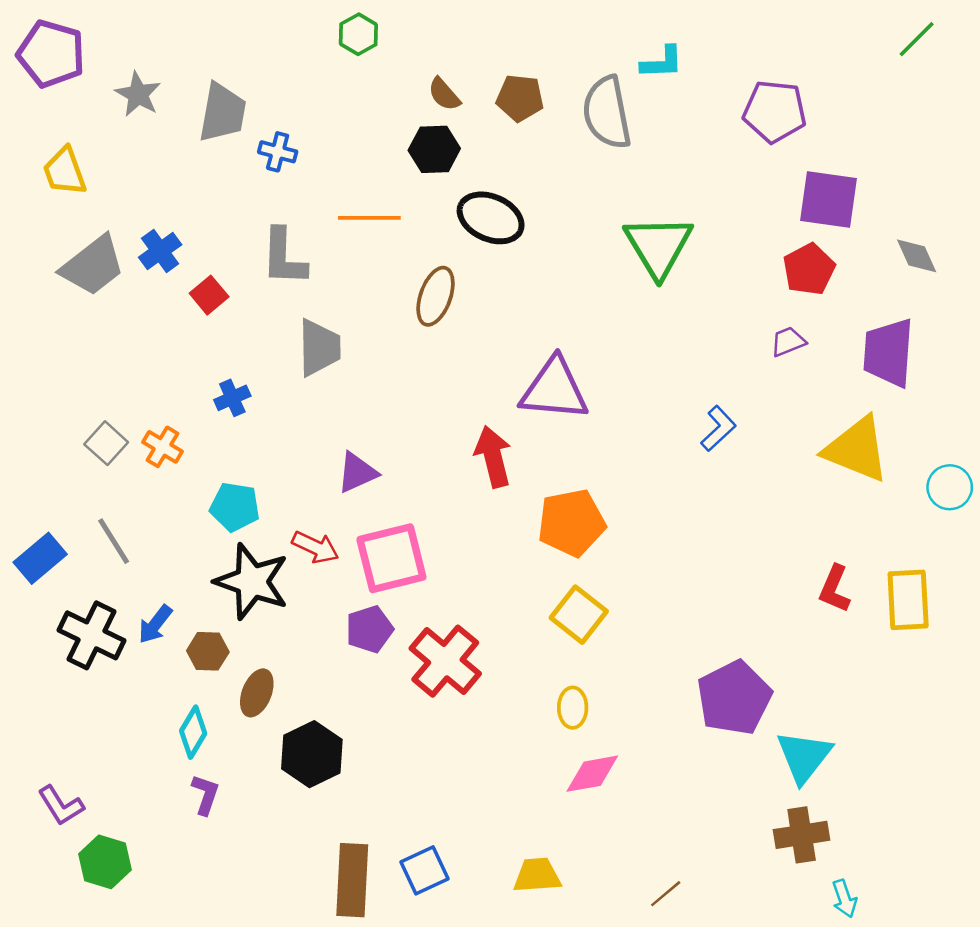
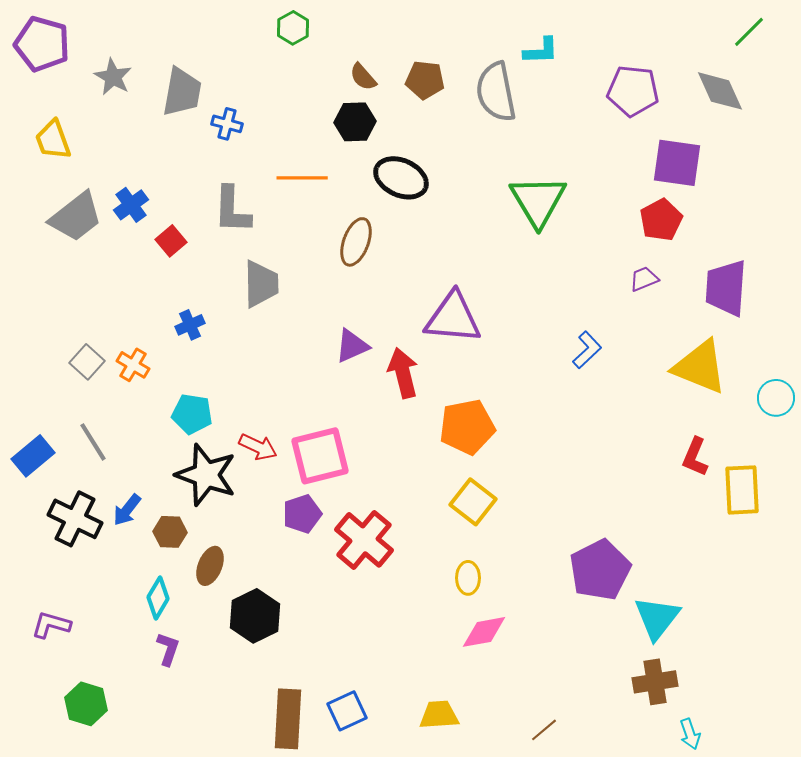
gray diamond: (917, 256) -> (720, 91), moved, size x1.4
purple triangle: (357, 473) -> (352, 346), moved
red L-shape: (835, 589) -> (695, 457), moved
purple L-shape: (61, 806) -> (51, 625), moved, turned 138

